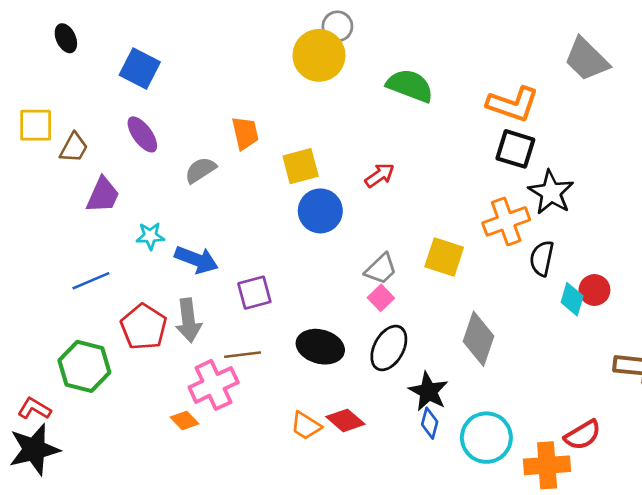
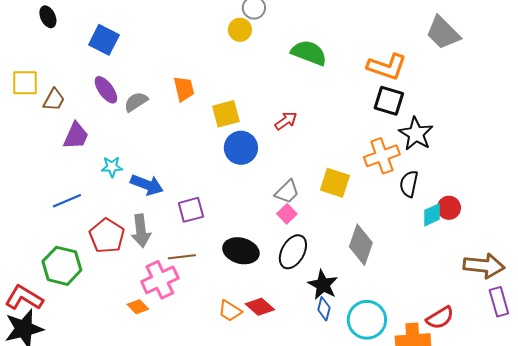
yellow circle: (319, 55) -> (240, 30), size x0.6
gray semicircle: (200, 170) -> (136, 102), moved
cyan diamond: (572, 299) -> (432, 215), turned 50
red L-shape: (34, 409) -> (24, 298), size x1.5

